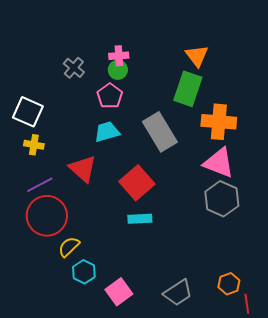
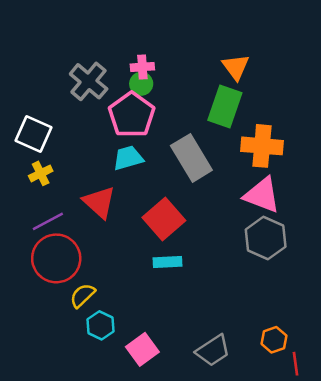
gray cross: (74, 68) -> (89, 81), size x1.5
pink pentagon: (110, 96) -> (132, 115), size x1.5
yellow cross: (34, 145) -> (41, 173), turned -36

